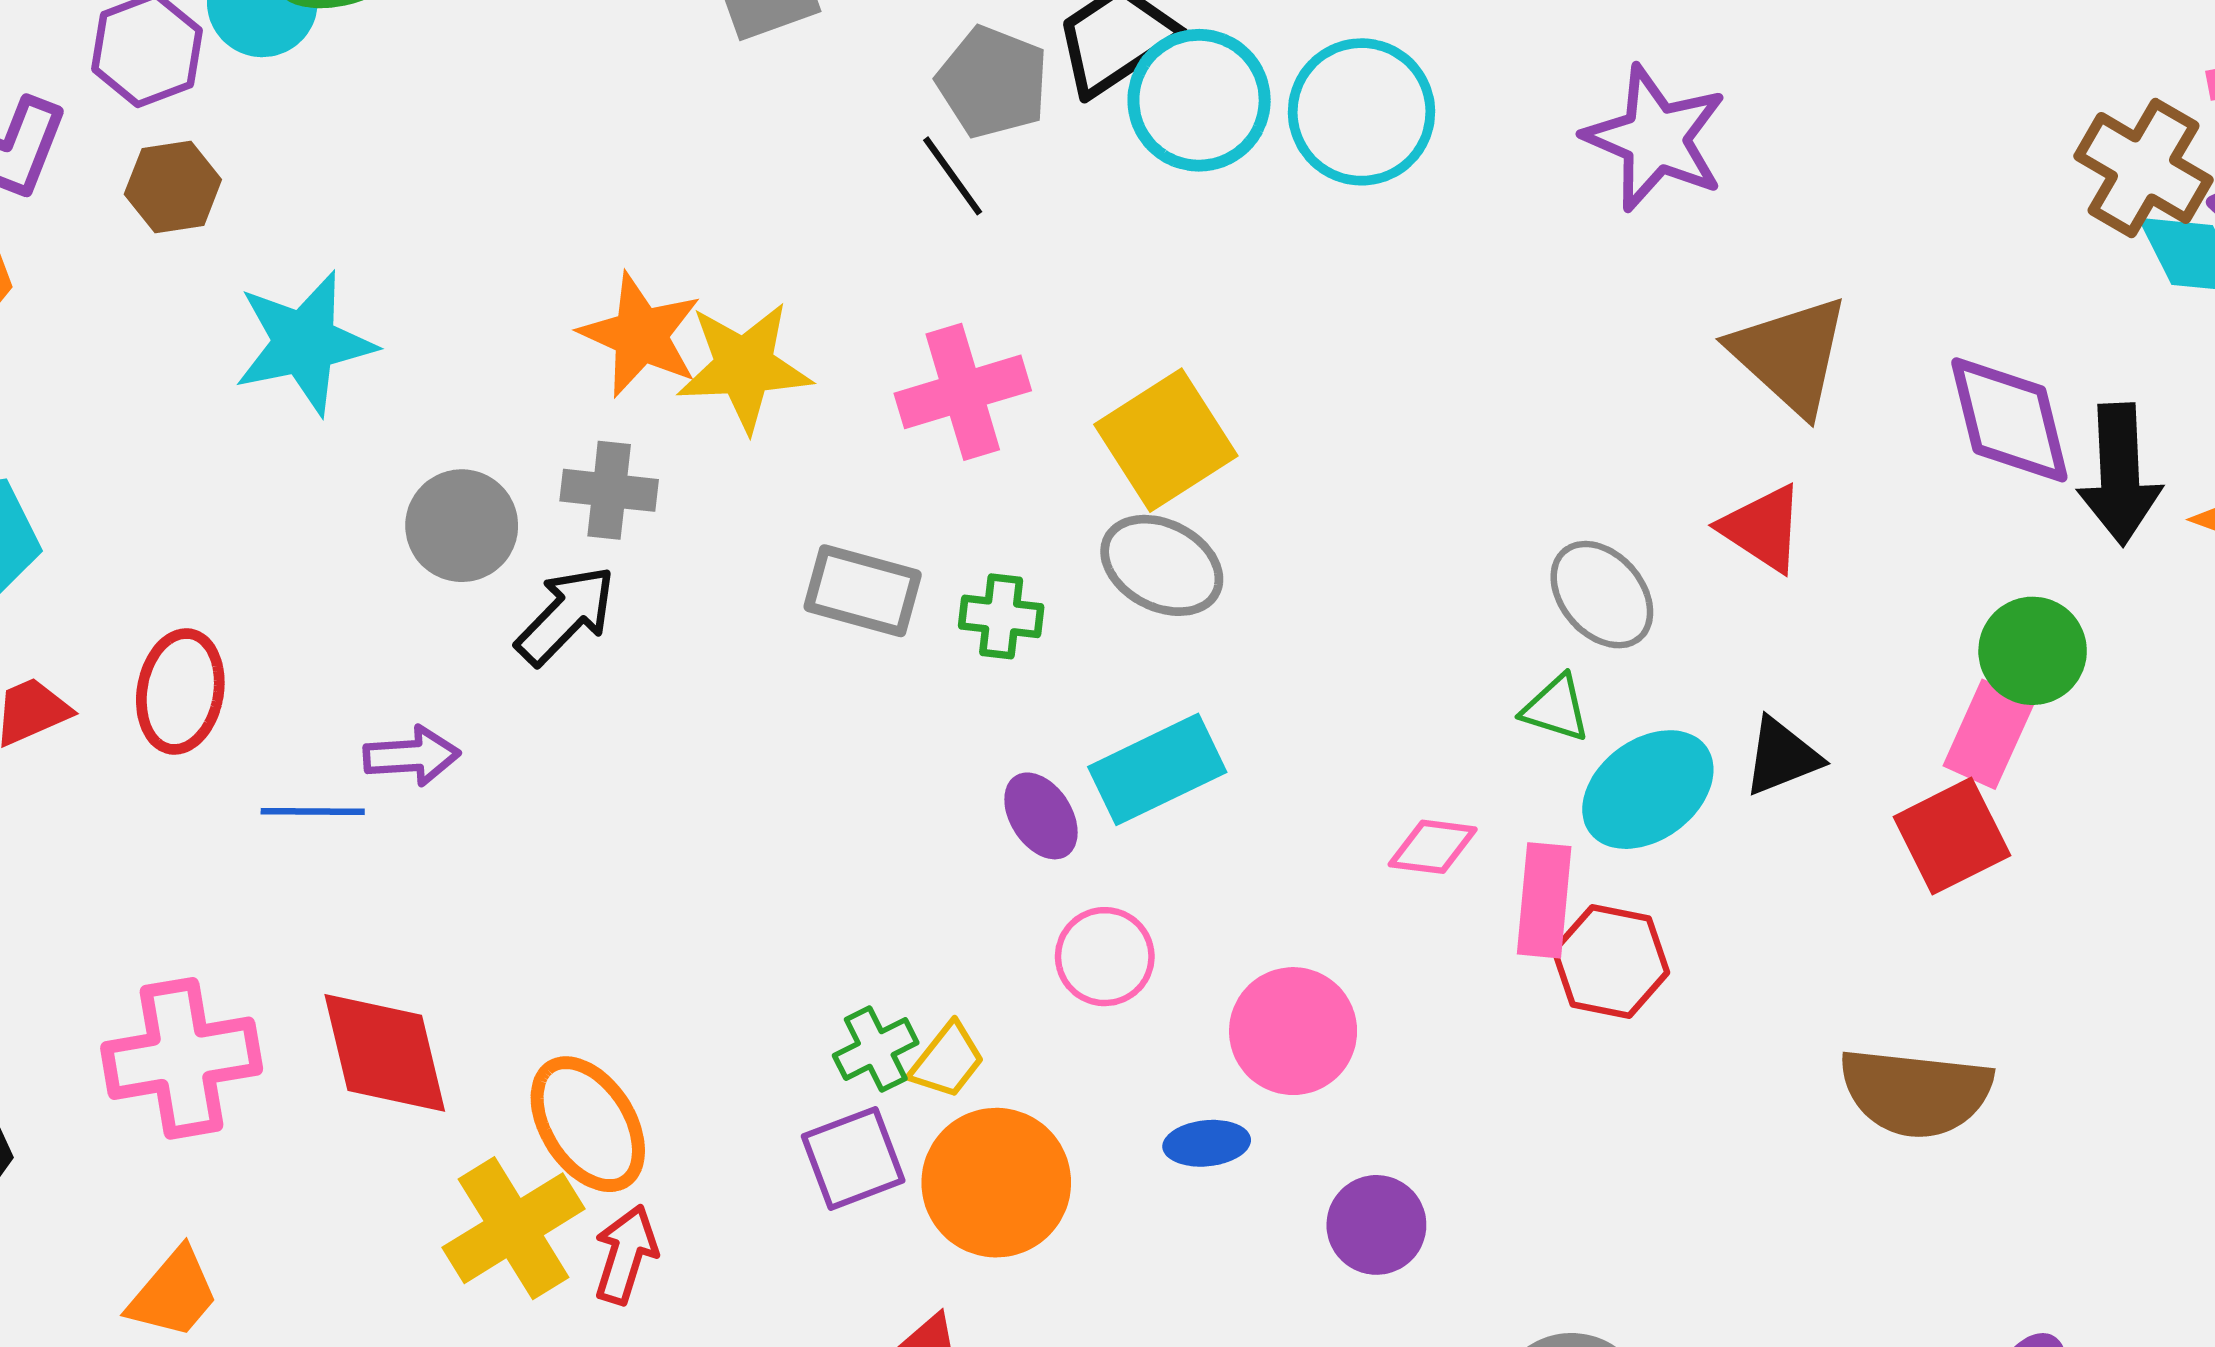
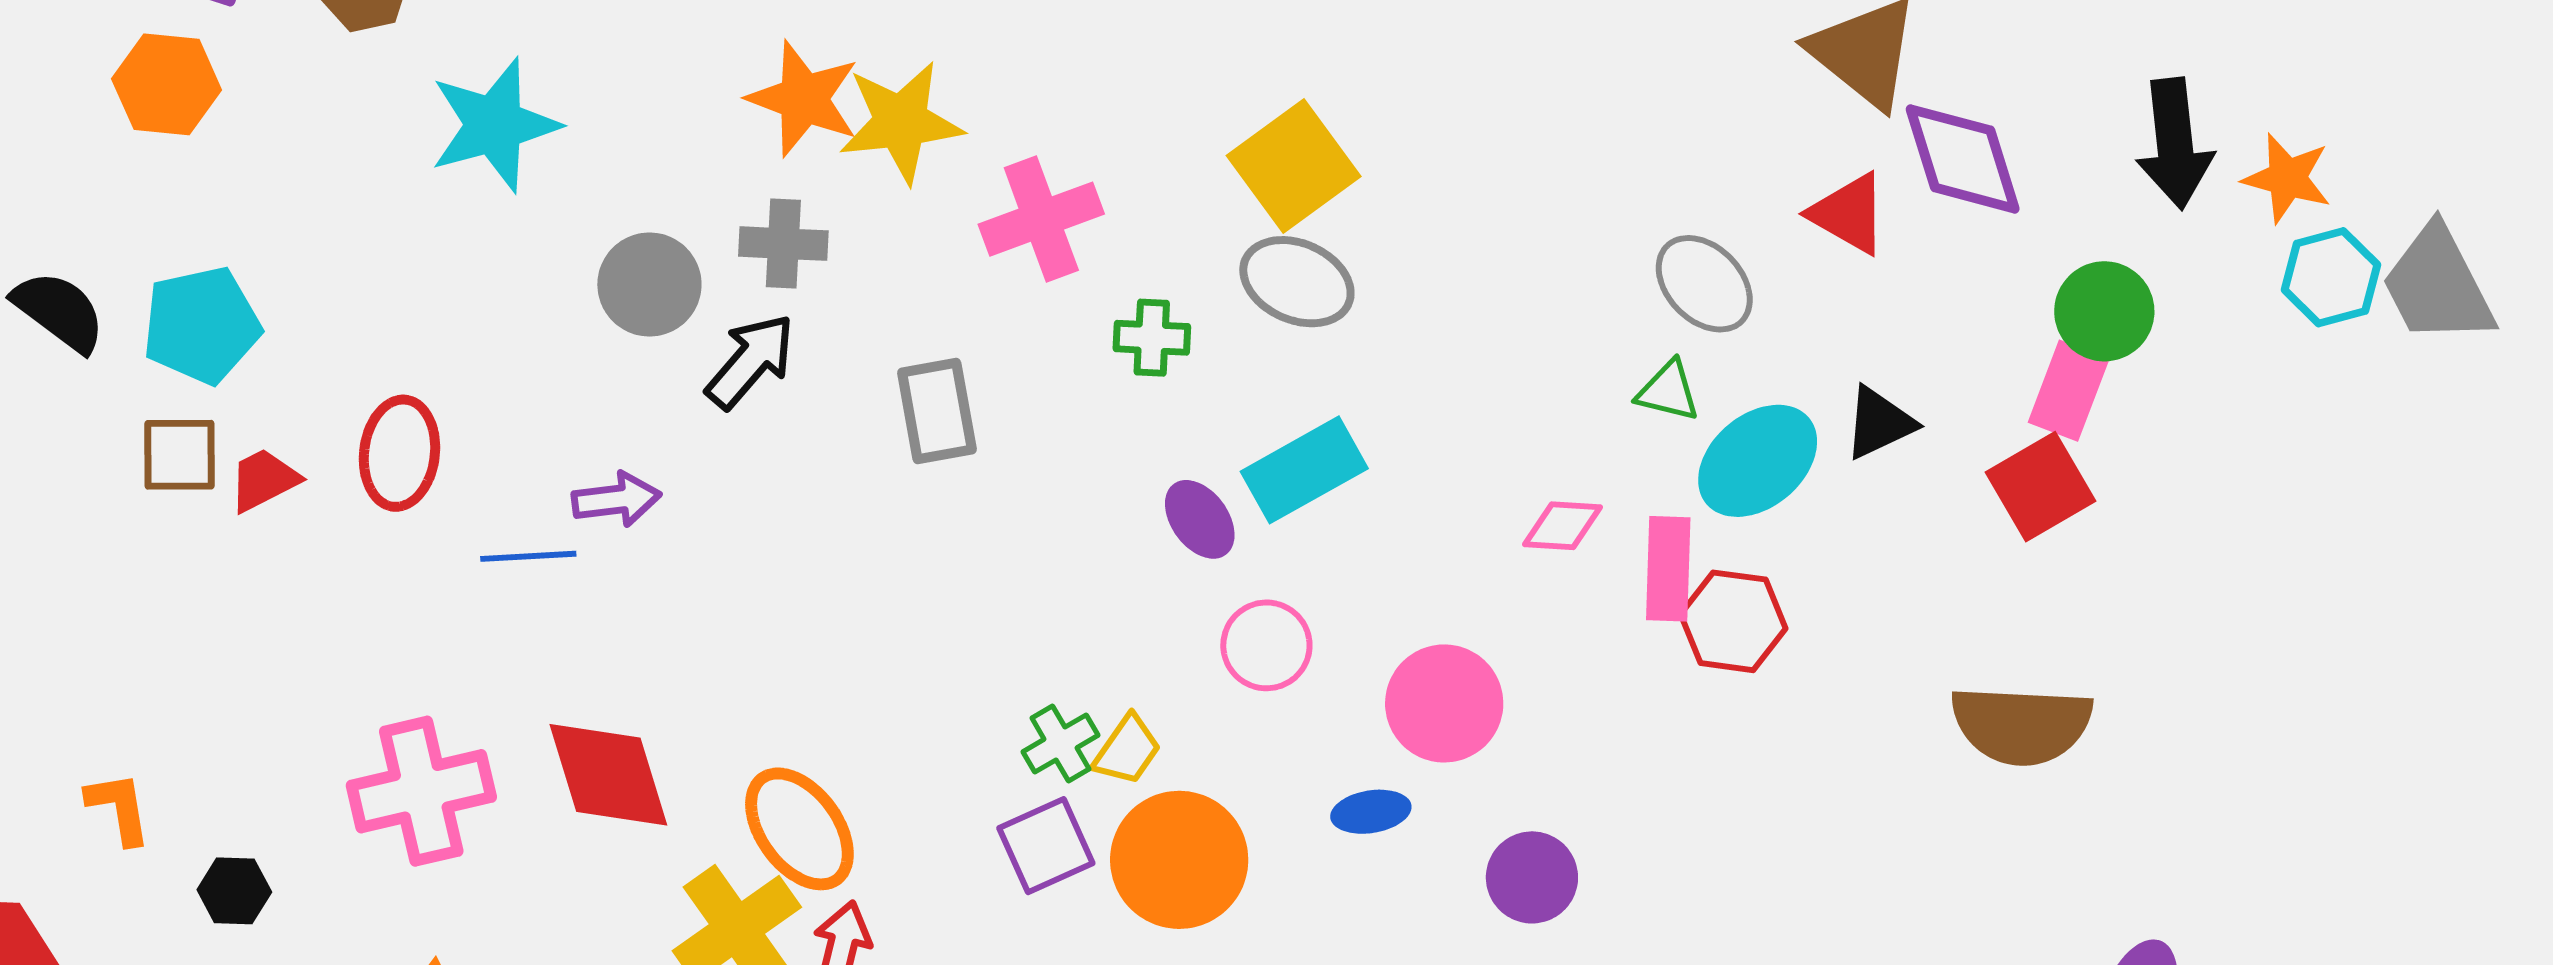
pink cross: (963, 392) -> (1041, 219), moved
purple diamond: (2009, 420) -> (1963, 159), moved
gray rectangle: (863, 591) -> (937, 411), moved, turned 68

